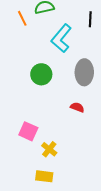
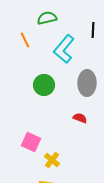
orange line: (22, 18) -> (25, 40), moved

